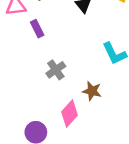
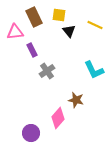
gray cross: (56, 70) -> (47, 71), moved

